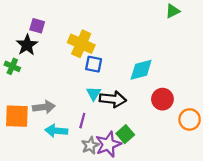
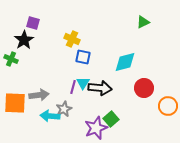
green triangle: (173, 11) -> (143, 22), moved
yellow cross: (81, 44) -> (72, 39), size x0.7
purple line: (82, 121) -> (73, 87), moved
gray star: (90, 145) -> (64, 109), moved

